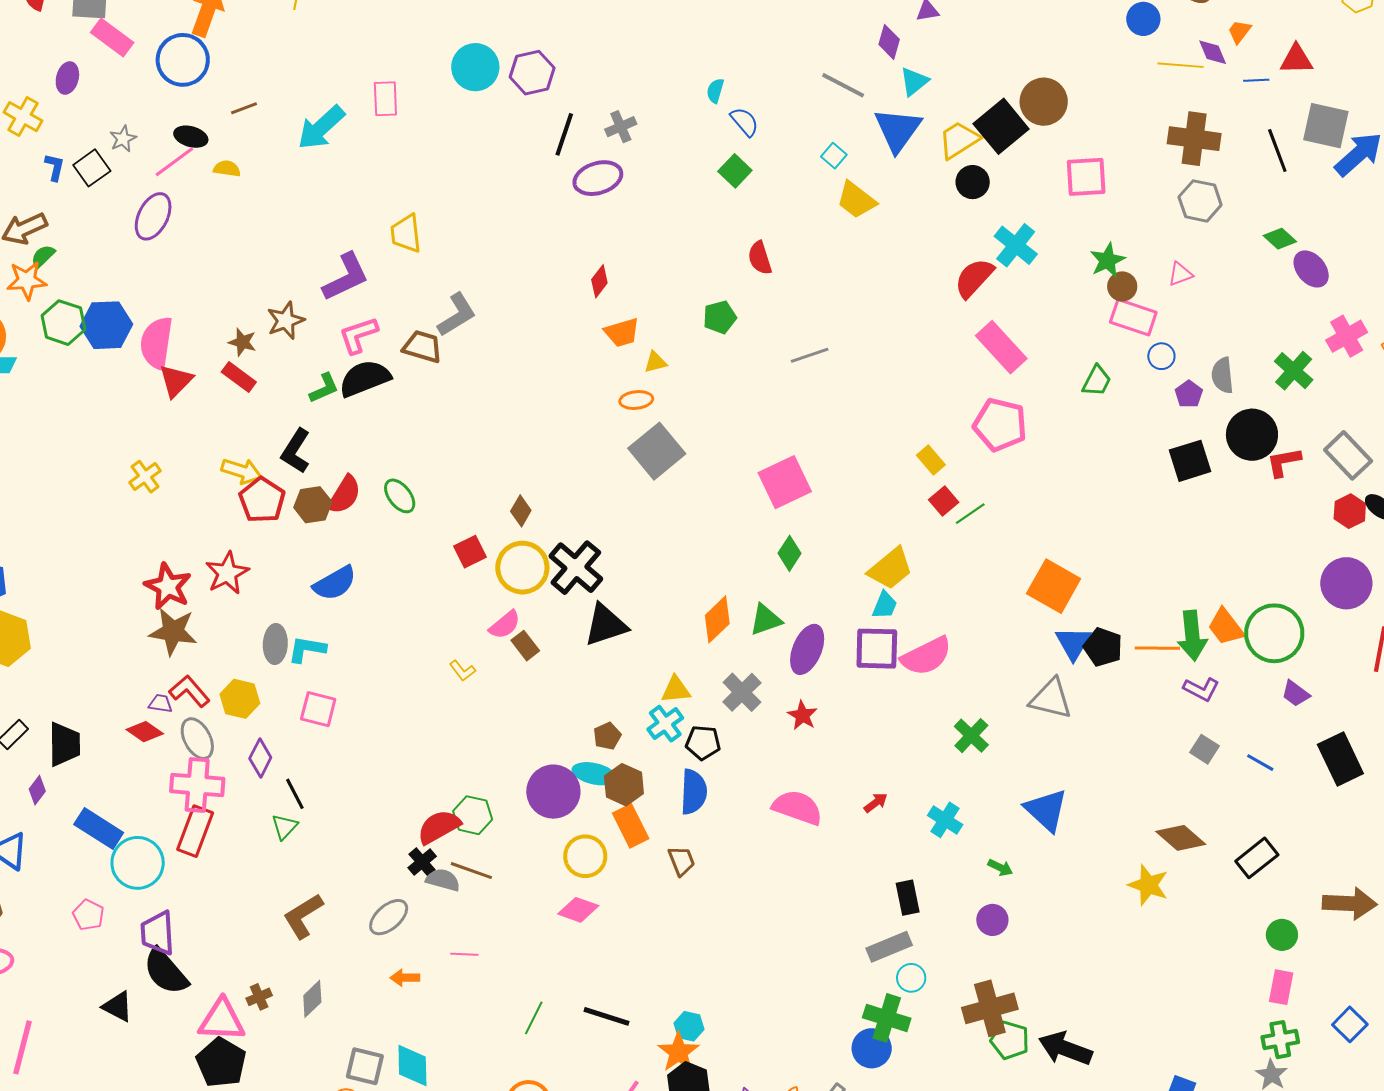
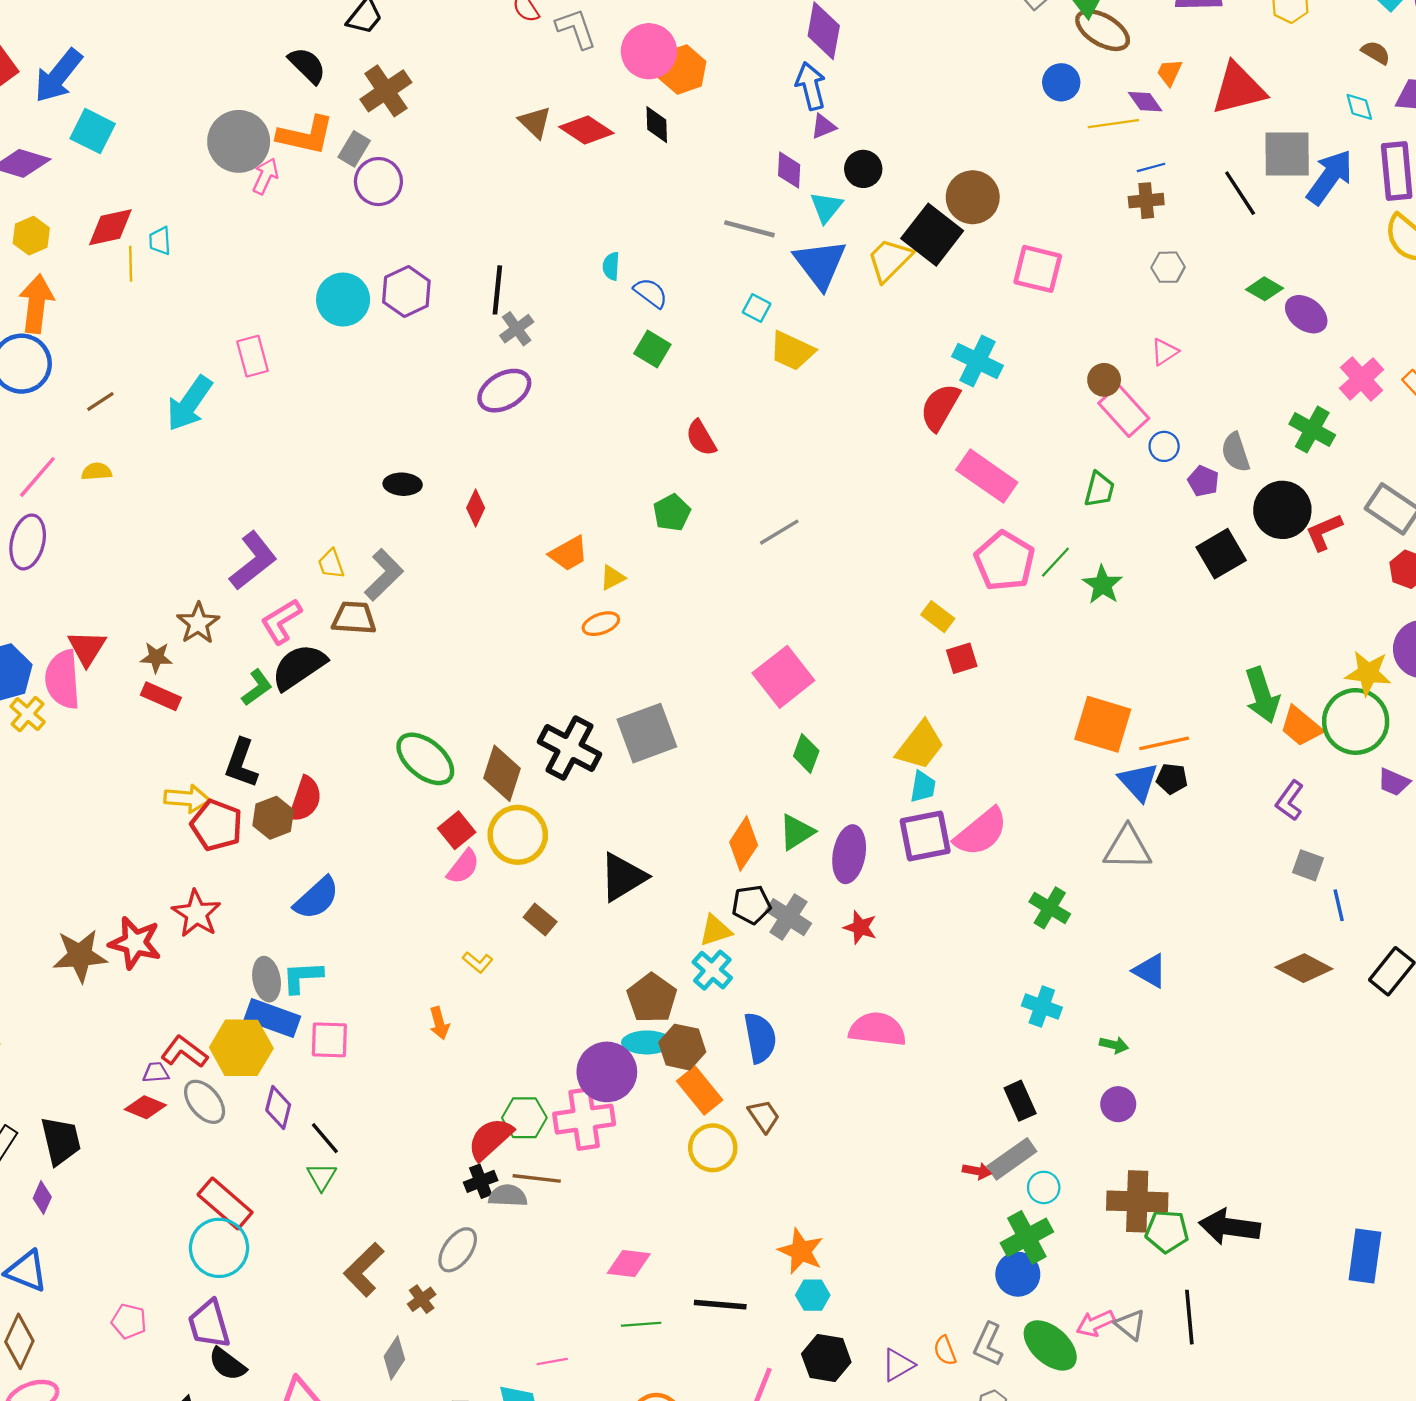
red triangle: (1296, 59) -> (1238, 89), size x1.5
blue line: (1256, 80) -> (1151, 167), moved
black line: (564, 134) -> (497, 290), moved
black ellipse: (191, 137) -> (403, 484), moved
brown cross: (1194, 139) -> (1146, 201), size x0.6
pink square: (1086, 177) -> (1038, 269), turned 30
black circle: (973, 182) -> (863, 169), moved
gray hexagon: (1200, 201) -> (1168, 267), size x0.7
yellow trapezoid: (406, 234) -> (331, 564), moved, size x0.7
green star: (1107, 260) -> (1102, 585), moved
red diamond: (599, 281) -> (476, 508), moved
pink rectangle: (1133, 317) -> (1124, 411), turned 42
red triangle: (176, 381) -> (87, 648), moved
pink pentagon: (1000, 425) -> (1005, 561), turned 30
gray square: (657, 451) -> (647, 733), moved, turned 32
yellow cross: (145, 477) -> (28, 714), moved
green ellipse: (400, 496) -> (425, 759), moved, size x1.5
red square: (944, 501) -> (962, 658), turned 36
brown diamond: (521, 511) -> (502, 773), size x1.6
green line: (970, 514) -> (1055, 562), moved
black cross: (576, 568) -> (569, 748), moved
pink semicircle: (505, 625) -> (463, 867), moved
brown star: (173, 632) -> (80, 956), moved
green arrow: (1192, 636) -> (1262, 695), moved
black pentagon: (1103, 647) -> (1172, 779), size x0.7
orange line: (1157, 648) -> (1164, 743), moved
purple L-shape: (1201, 689) -> (1290, 801), turned 111
yellow hexagon: (240, 699) -> (241, 1048), size x1.4
brown pentagon: (607, 736) -> (652, 998), size x1.6
black pentagon: (703, 743) -> (751, 905), moved
blue line: (1260, 763) -> (1339, 905), moved, turned 60
pink cross: (197, 785) -> (584, 1119), moved
red arrow: (876, 803) -> (977, 1171), moved, turned 60
blue triangle: (1046, 810) -> (1150, 971), size x0.7
blue rectangle: (99, 829) -> (272, 1018), moved
red rectangle: (195, 831) -> (225, 1203), turned -57
yellow circle: (585, 856) -> (713, 1148), moved
black cross: (422, 862) -> (481, 1181), turned 32
cyan circle: (138, 863) -> (219, 1248), moved
yellow star: (1148, 885) -> (1368, 673), moved
pink diamond: (578, 910) -> (629, 1263), moved
pink line: (464, 954) -> (552, 1362), moved
black semicircle: (166, 971) -> (227, 1364), size x0.7
orange arrow: (405, 978) -> (439, 1023), moved, turned -92
brown cross: (259, 997) -> (422, 1299), moved
brown cross: (990, 1008) -> (1137, 1201), turned 30
green line: (534, 1018) -> (641, 1324), turned 72
green cross: (887, 1018) -> (1027, 1237), turned -33
orange star: (678, 1052) -> (801, 1251), moved

